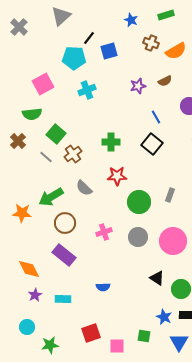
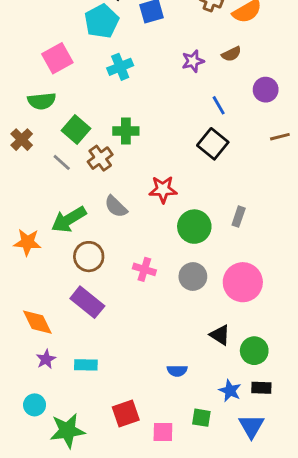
cyan pentagon: (74, 58) -> (102, 21), turned -30
green cross: (111, 142) -> (126, 131), moved
pink cross: (104, 232) -> (144, 269), turned 35
blue semicircle: (103, 287) -> (177, 371), moved
green star: (50, 345) -> (67, 431), size x1.4

